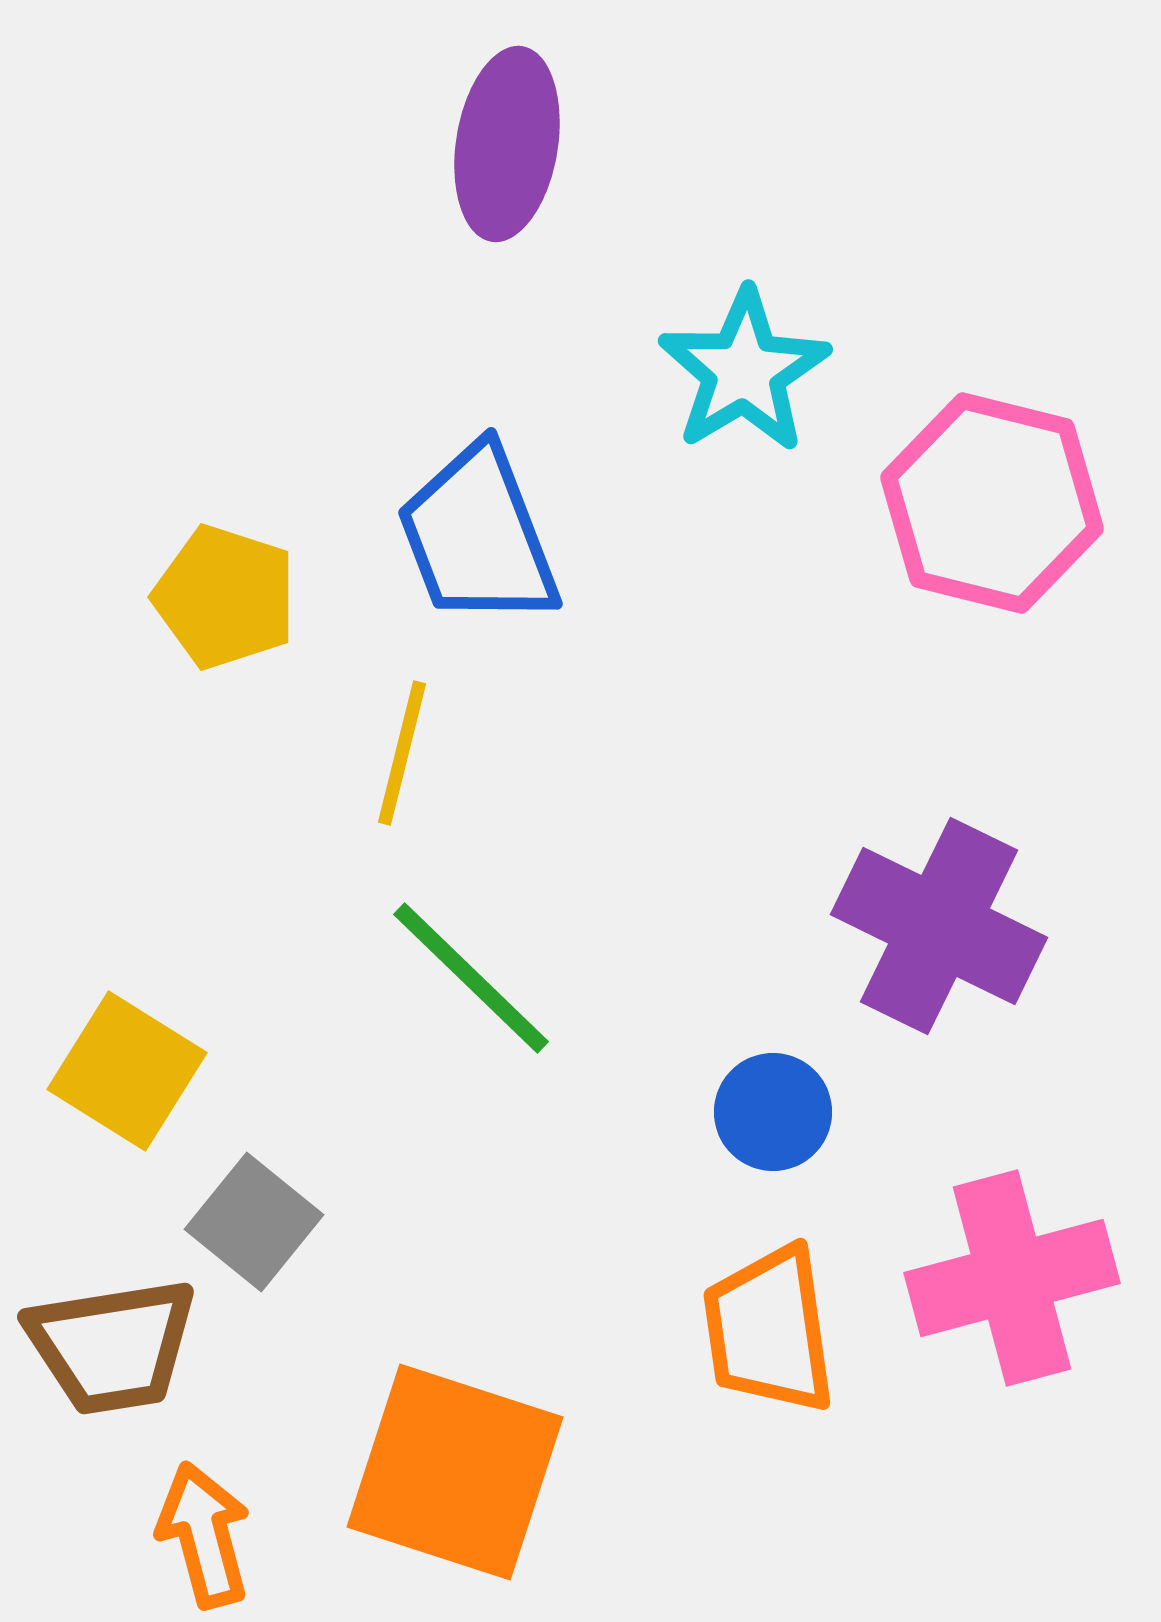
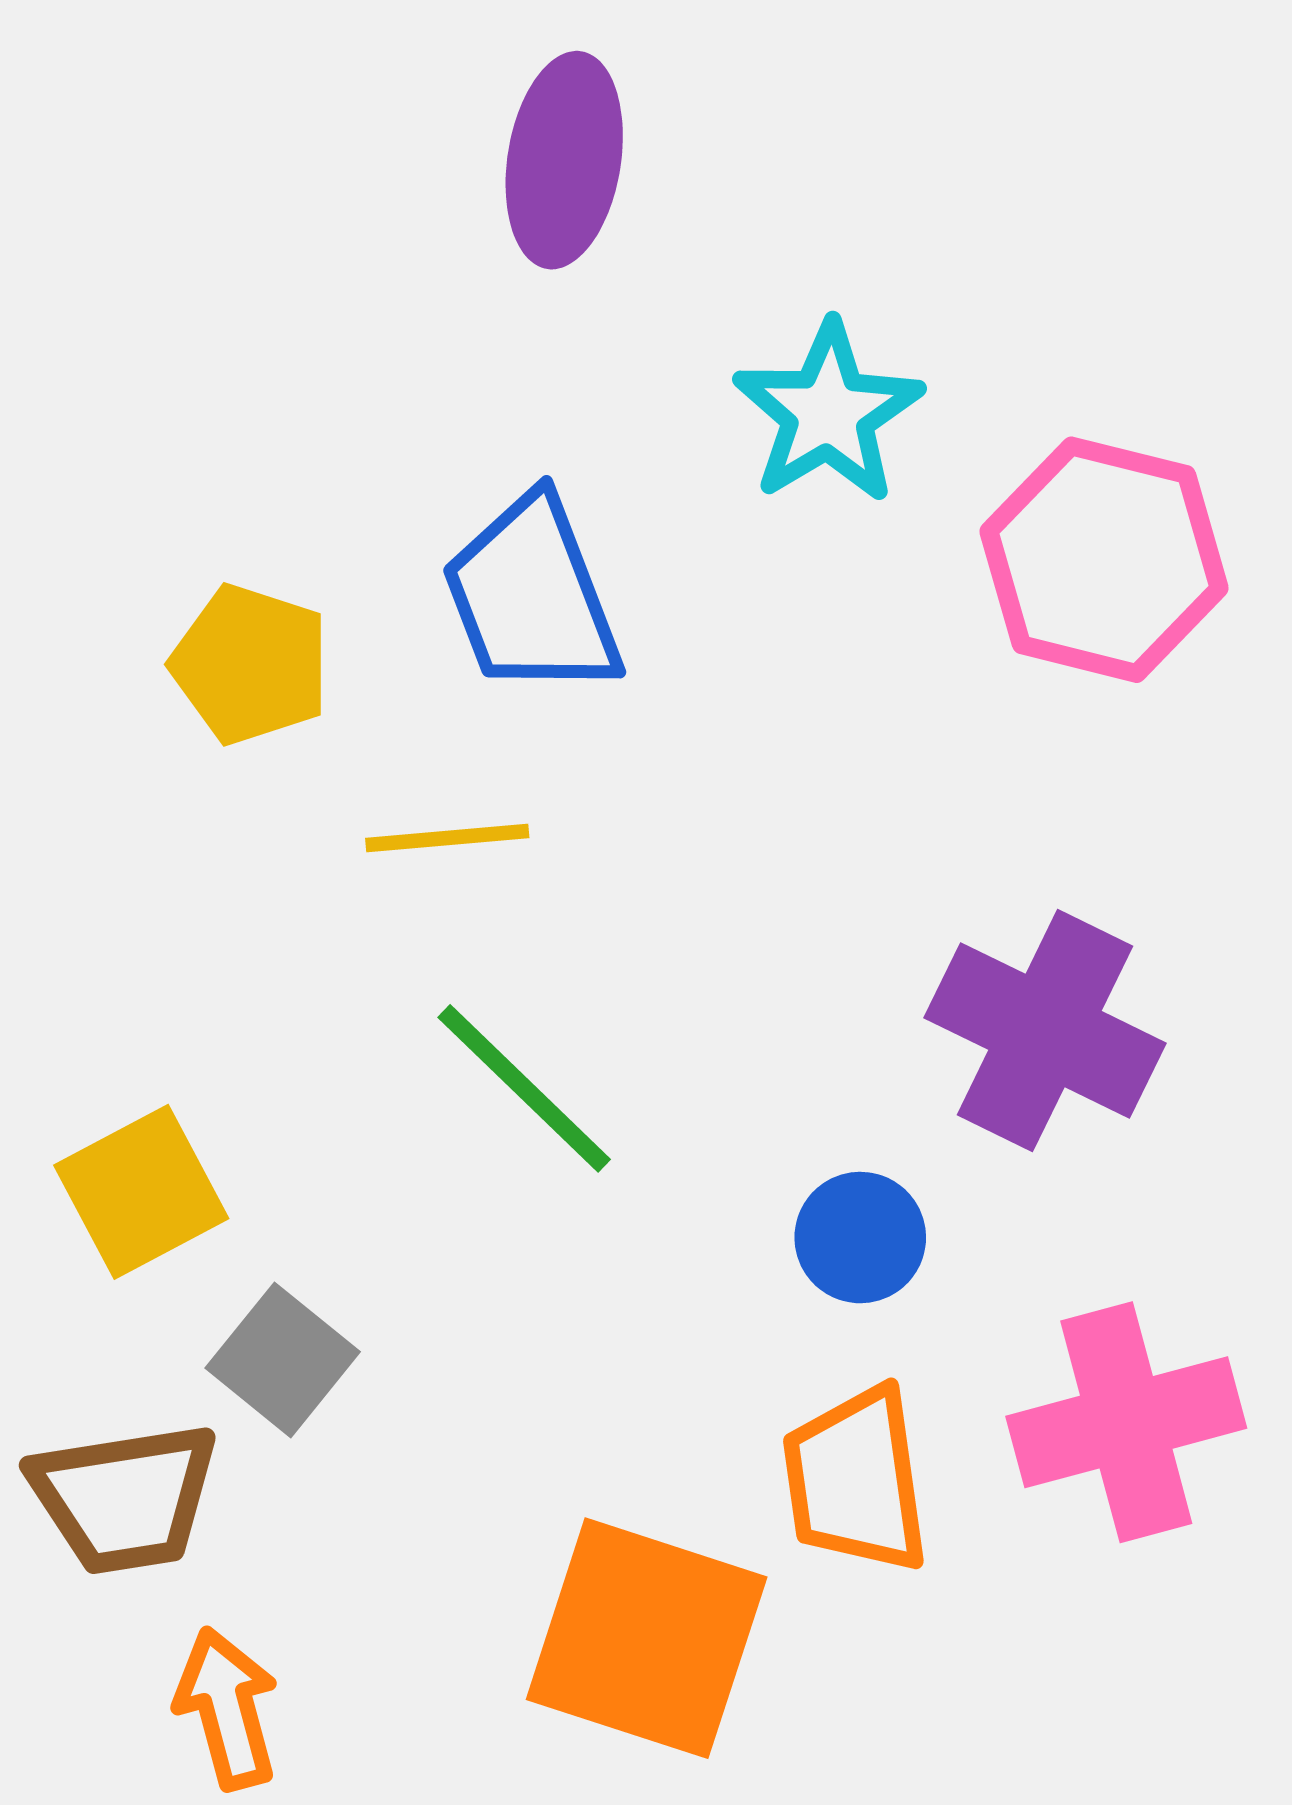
yellow line: (402, 753) -> (447, 838), turned 71
yellow square: (127, 1071) -> (141, 1192), turned 30
orange square: (455, 1472) -> (647, 1638), moved

